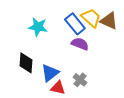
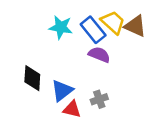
cyan star: (38, 27) -> (61, 27), moved
gray cross: (80, 80) -> (99, 99), turned 32

